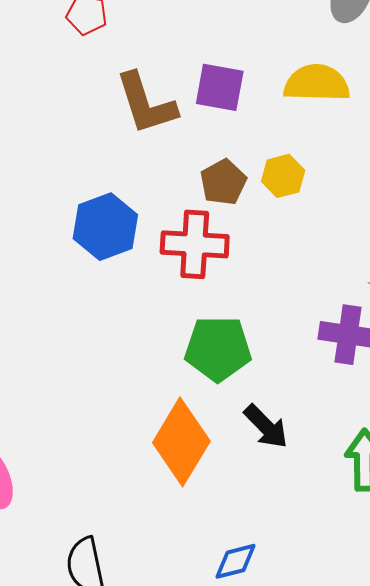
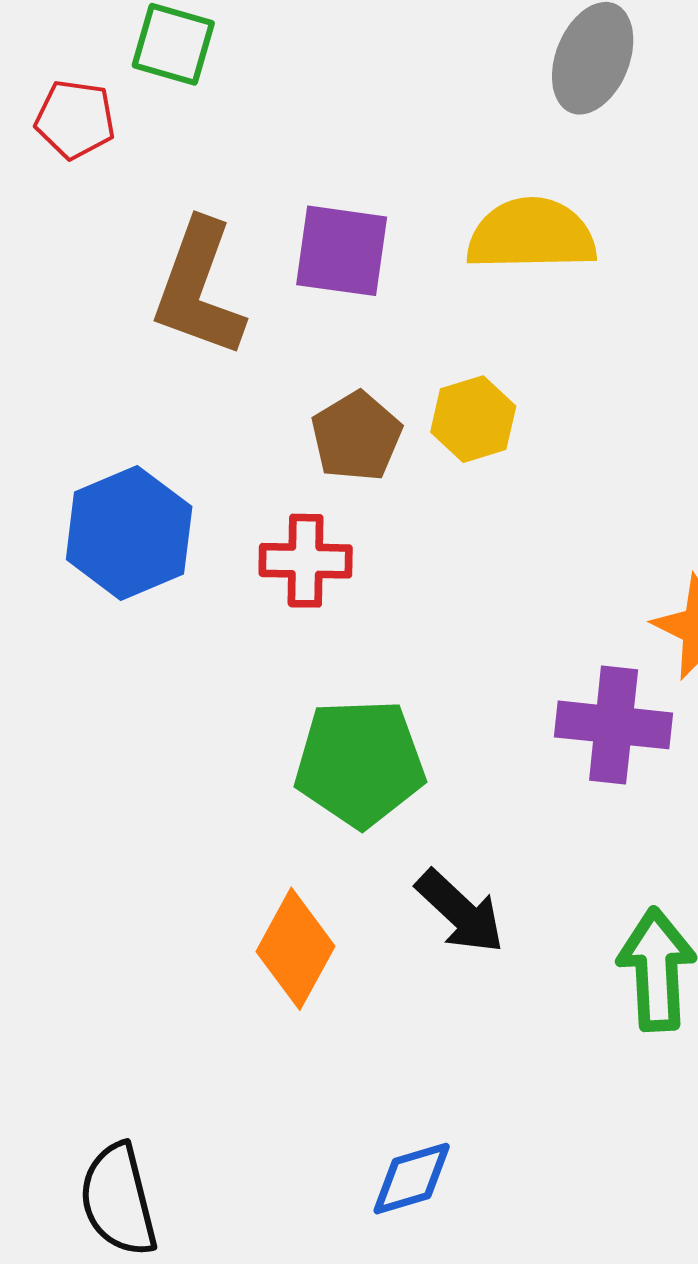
brown L-shape: (146, 104) -> (199, 289), turned 40
red cross: (195, 244) -> (306, 561), size x0.7
orange diamond: (181, 442) -> (295, 949), size x0.7

